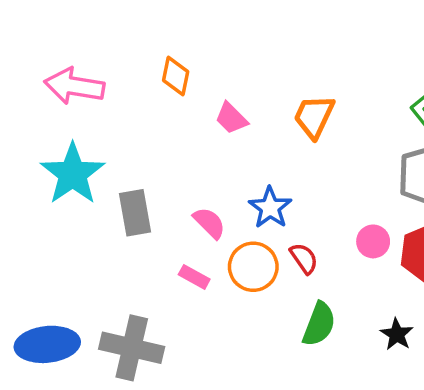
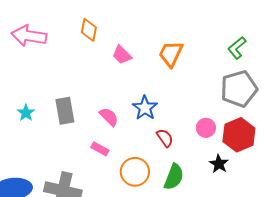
cyan star: (73, 174) -> (26, 113), moved, size x0.5
orange circle: (253, 267) -> (135, 172), moved
black star: (397, 334) -> (219, 164), moved

